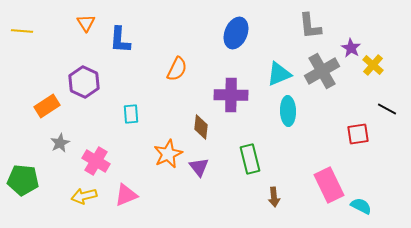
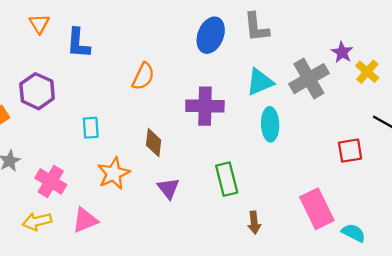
gray L-shape: (310, 26) -> (256, 27), moved
brown diamond: (201, 127) -> (154, 143), moved
orange star: (168, 154) -> (114, 173), moved

